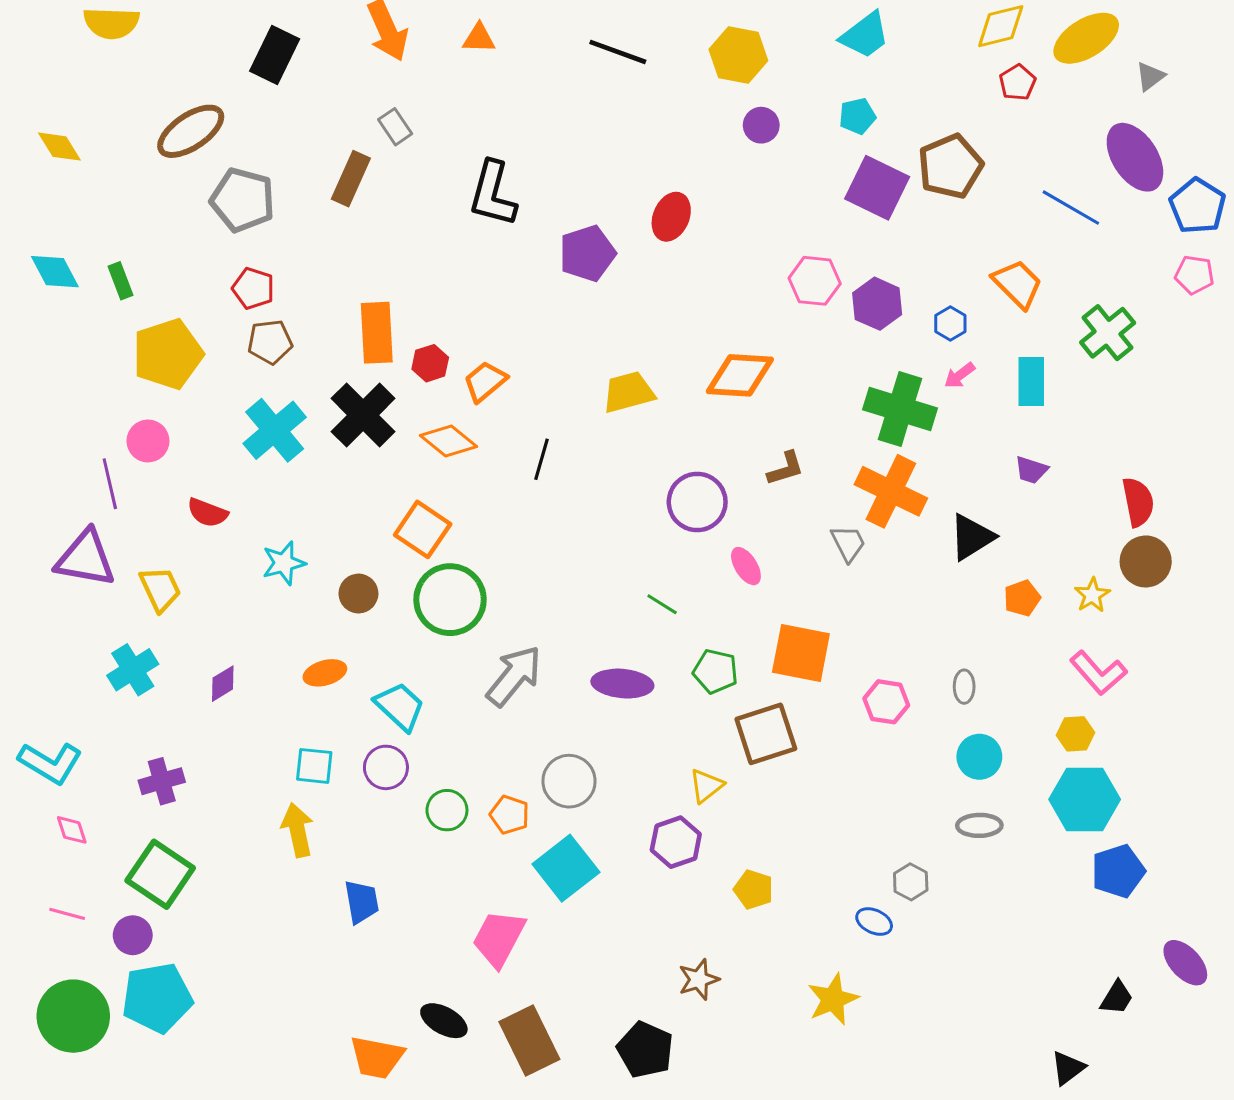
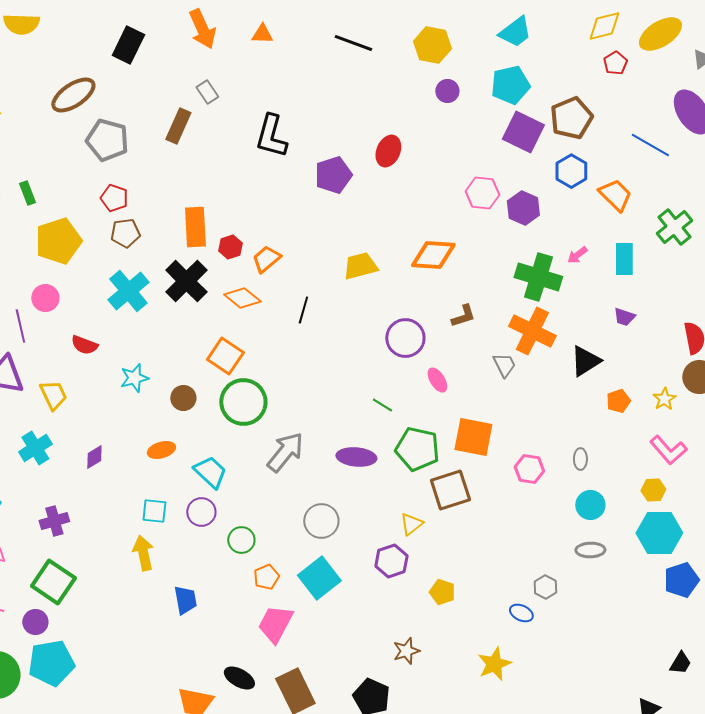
cyan pentagon: (857, 116) -> (510, 85), size x1.6
blue hexagon: (950, 324) -> (571, 171), moved, size x1.5
green pentagon: (715, 671) -> (417, 449), size x1.5
orange pentagon: (510, 815) -> (266, 577), moved, turned 30

